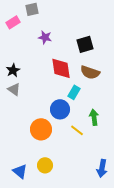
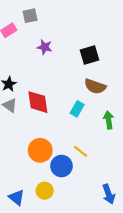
red diamond: (61, 68) -> (38, 102), moved
blue circle: (60, 109) -> (61, 166), moved
green arrow: (94, 117) -> (109, 120), moved
blue arrow: (102, 168) -> (109, 194), turned -30

